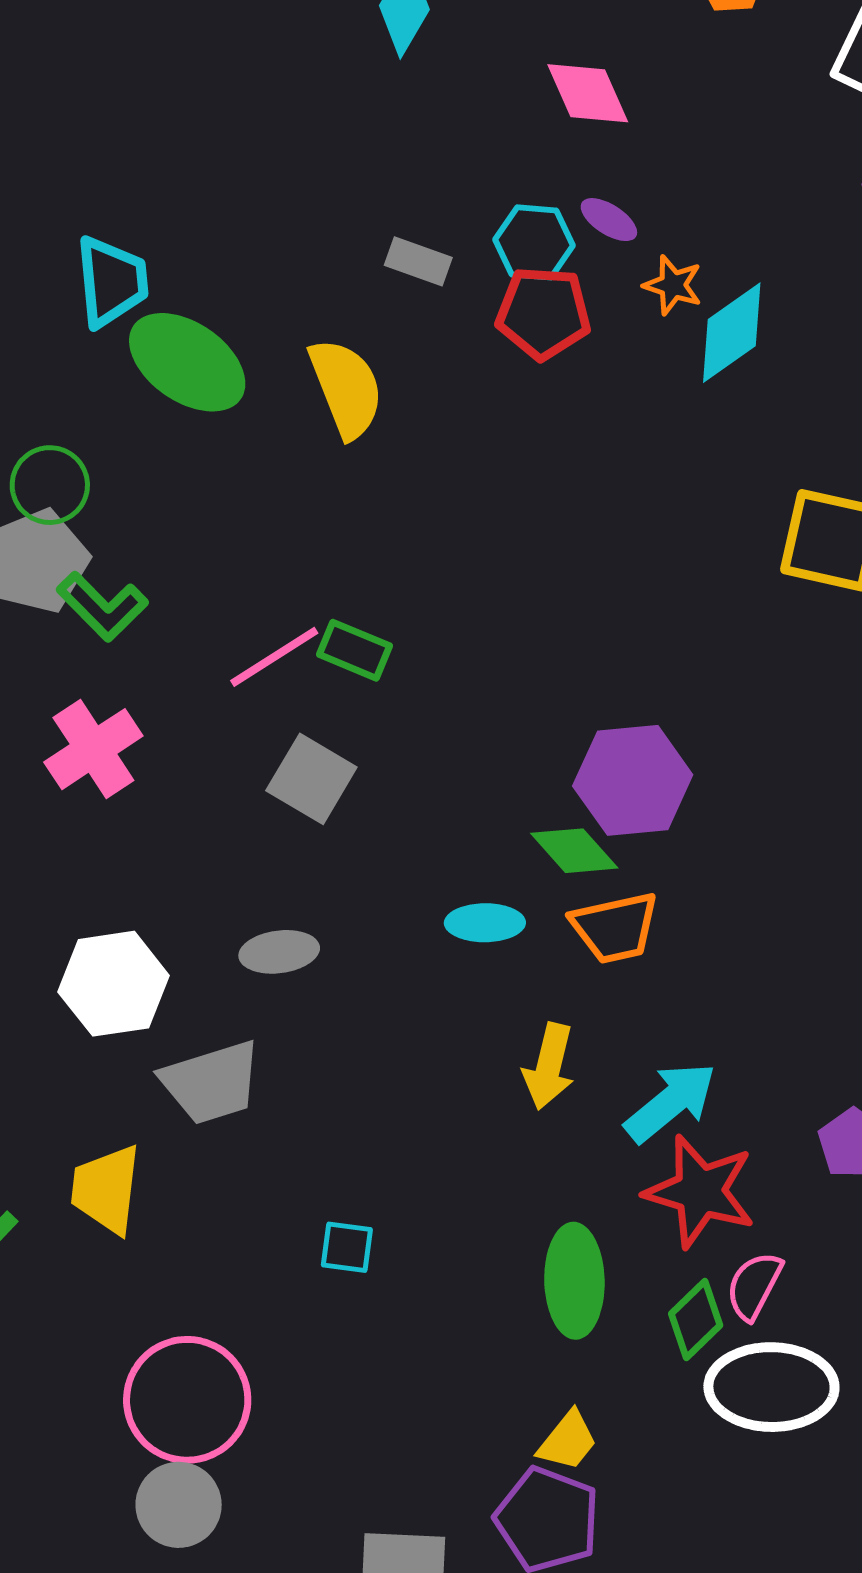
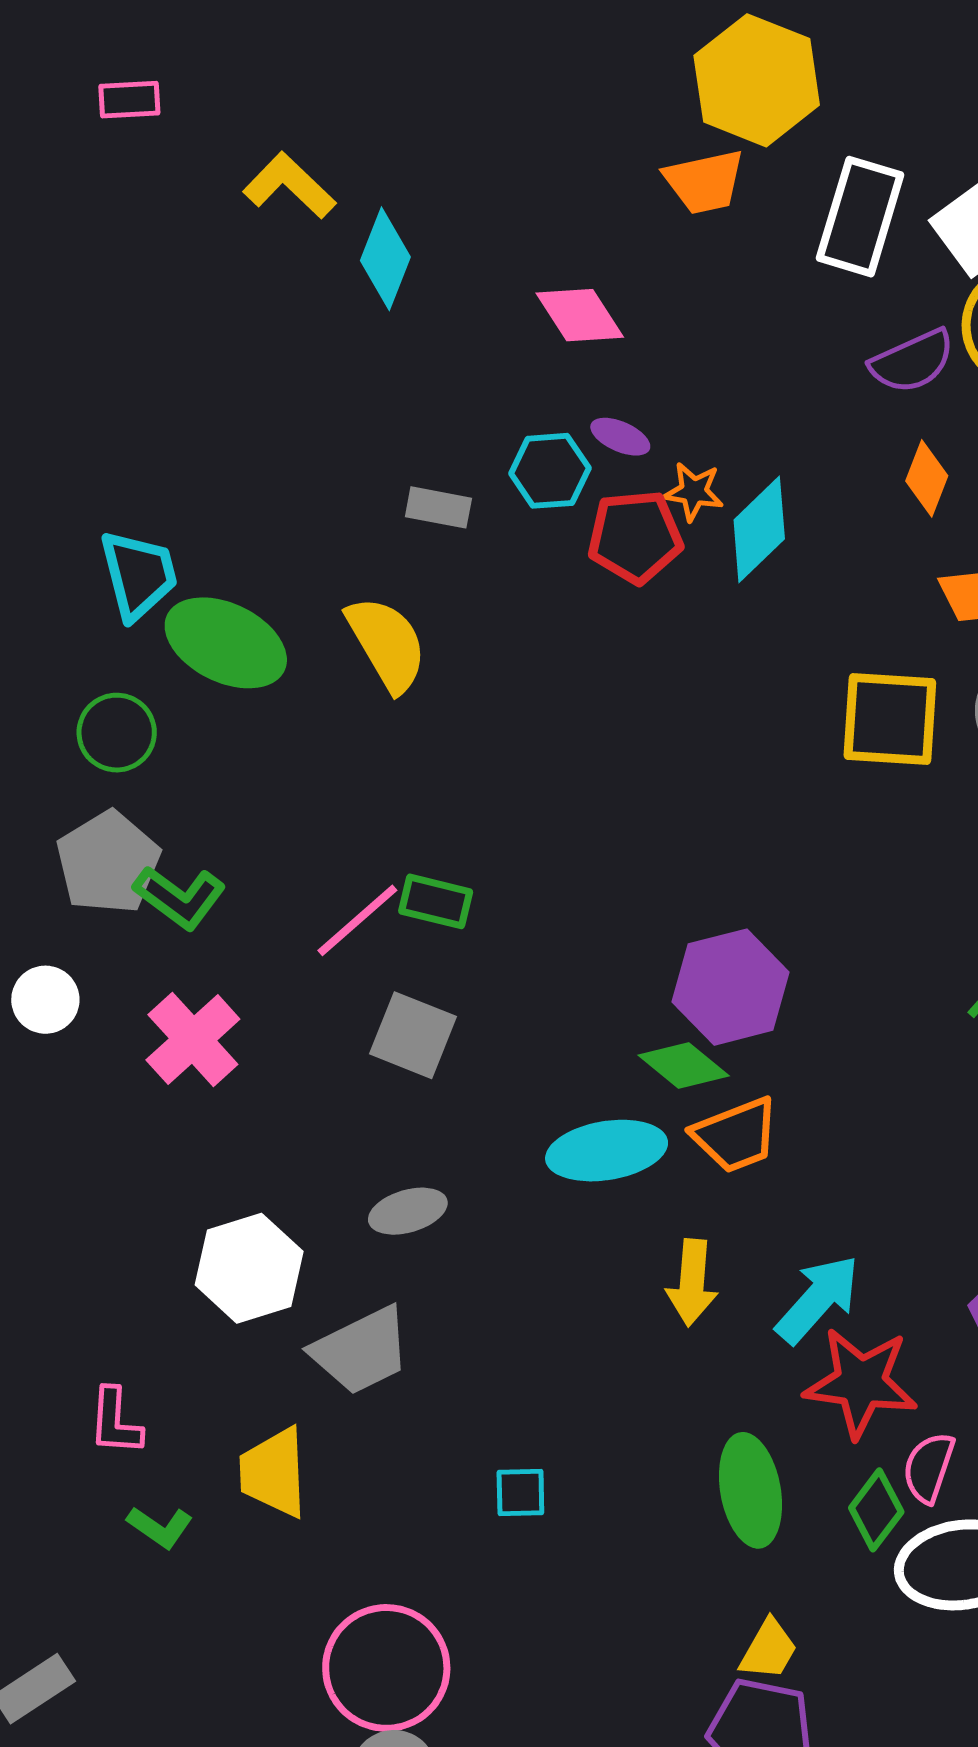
red pentagon: (543, 313) -> (635, 537), moved
green circle: (50, 485) -> (117, 733), moved
cyan ellipse: (485, 923) -> (607, 1151), size x1.5

